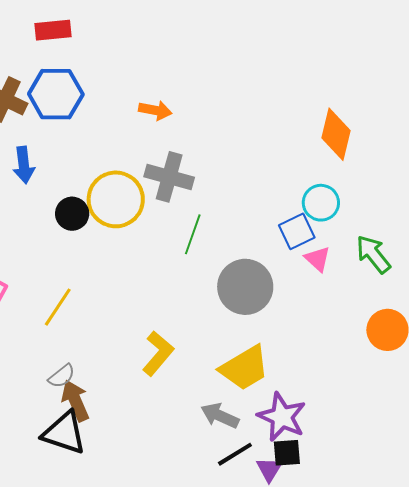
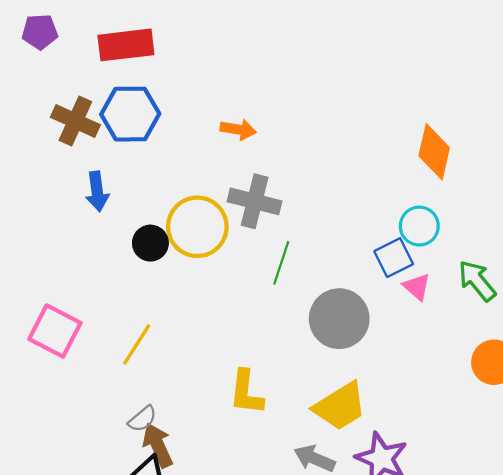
red rectangle: (53, 30) -> (126, 45), size x1.4
yellow L-shape: (158, 353) -> (246, 392), turned 147

